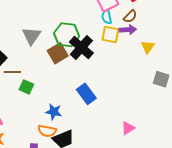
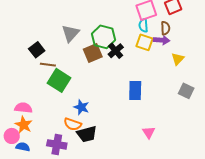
brown semicircle: (130, 16) -> (165, 28), turned -56
black cross: (81, 47) -> (116, 51), size x0.7
green square: (26, 87) -> (59, 80), size x1.6
blue rectangle: (86, 94) -> (135, 90), moved, turned 30
pink triangle: (128, 128) -> (149, 132), turned -40

